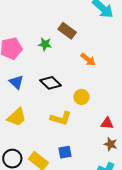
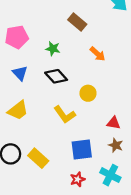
green star: (45, 44) -> (53, 49), moved
yellow L-shape: (61, 118) -> (65, 115), turned 35
blue square: (65, 152) -> (82, 150), moved, size x1.5

